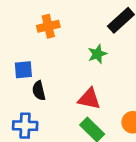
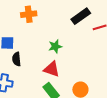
green star: (97, 54) -> (55, 46), moved

